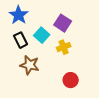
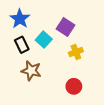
yellow cross: (64, 47) -> (76, 52), moved

